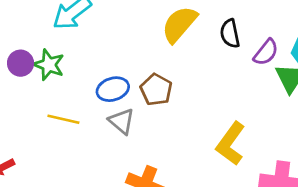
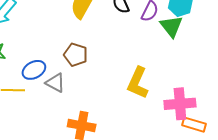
blue ellipse: (113, 89) -> (34, 70), moved

